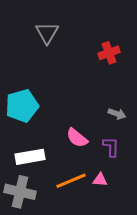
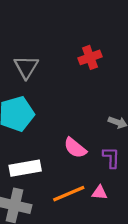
gray triangle: (47, 33) -> (26, 67), moved
red cross: (109, 53) -> (90, 57), moved

